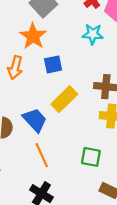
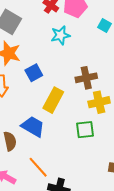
orange line: (42, 155) -> (38, 167), moved
green square: (91, 157) -> (85, 130), moved

